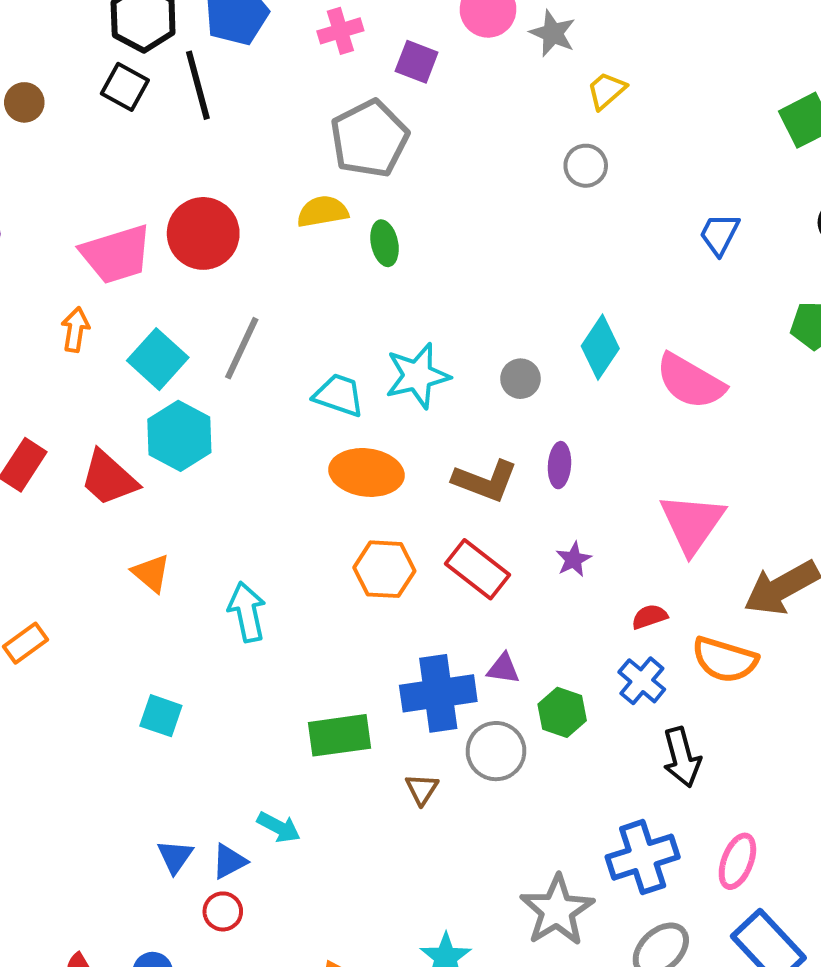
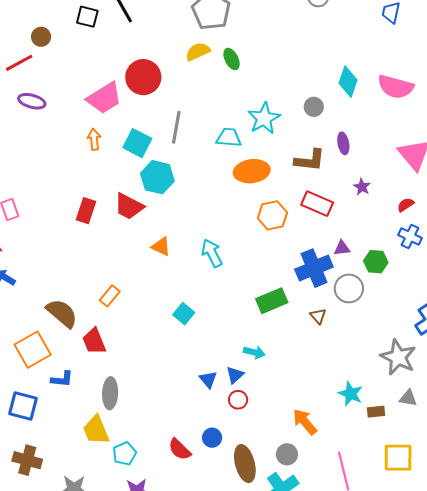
cyan square: (161, 716) -> (184, 314), turned 35

